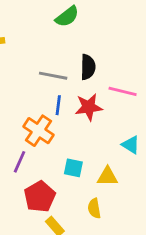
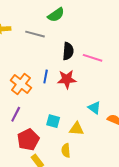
gray line: (53, 76) -> (35, 34), moved
pink line: (123, 91) -> (93, 58), moved
orange cross: (38, 131) -> (21, 84), moved

